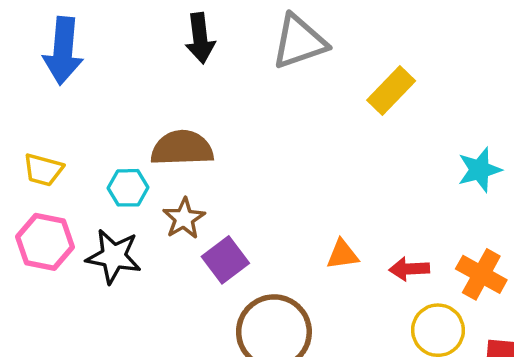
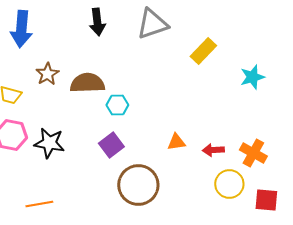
cyan star: (479, 170) -> (252, 77), moved
cyan hexagon: (128, 188) -> (117, 105), moved
brown star: (184, 218) -> (47, 74), moved

